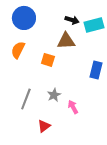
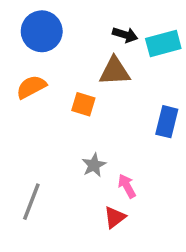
orange semicircle: (18, 50) -> (31, 87), turned 36
gray line: (26, 99) -> (31, 202), moved
red triangle: (44, 126) -> (115, 217), moved

